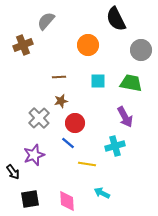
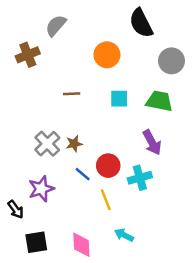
brown star: (61, 101) -> (74, 144), moved
red circle: (75, 123) -> (108, 166), moved
yellow line: (87, 164) -> (106, 200), turned 60

